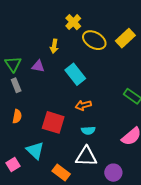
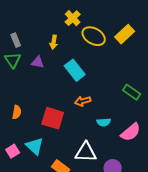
gray rectangle: (16, 85) -> (16, 40), moved
cyan semicircle: (88, 130) -> (104, 122), moved
pink square: (13, 165) -> (13, 151), moved

